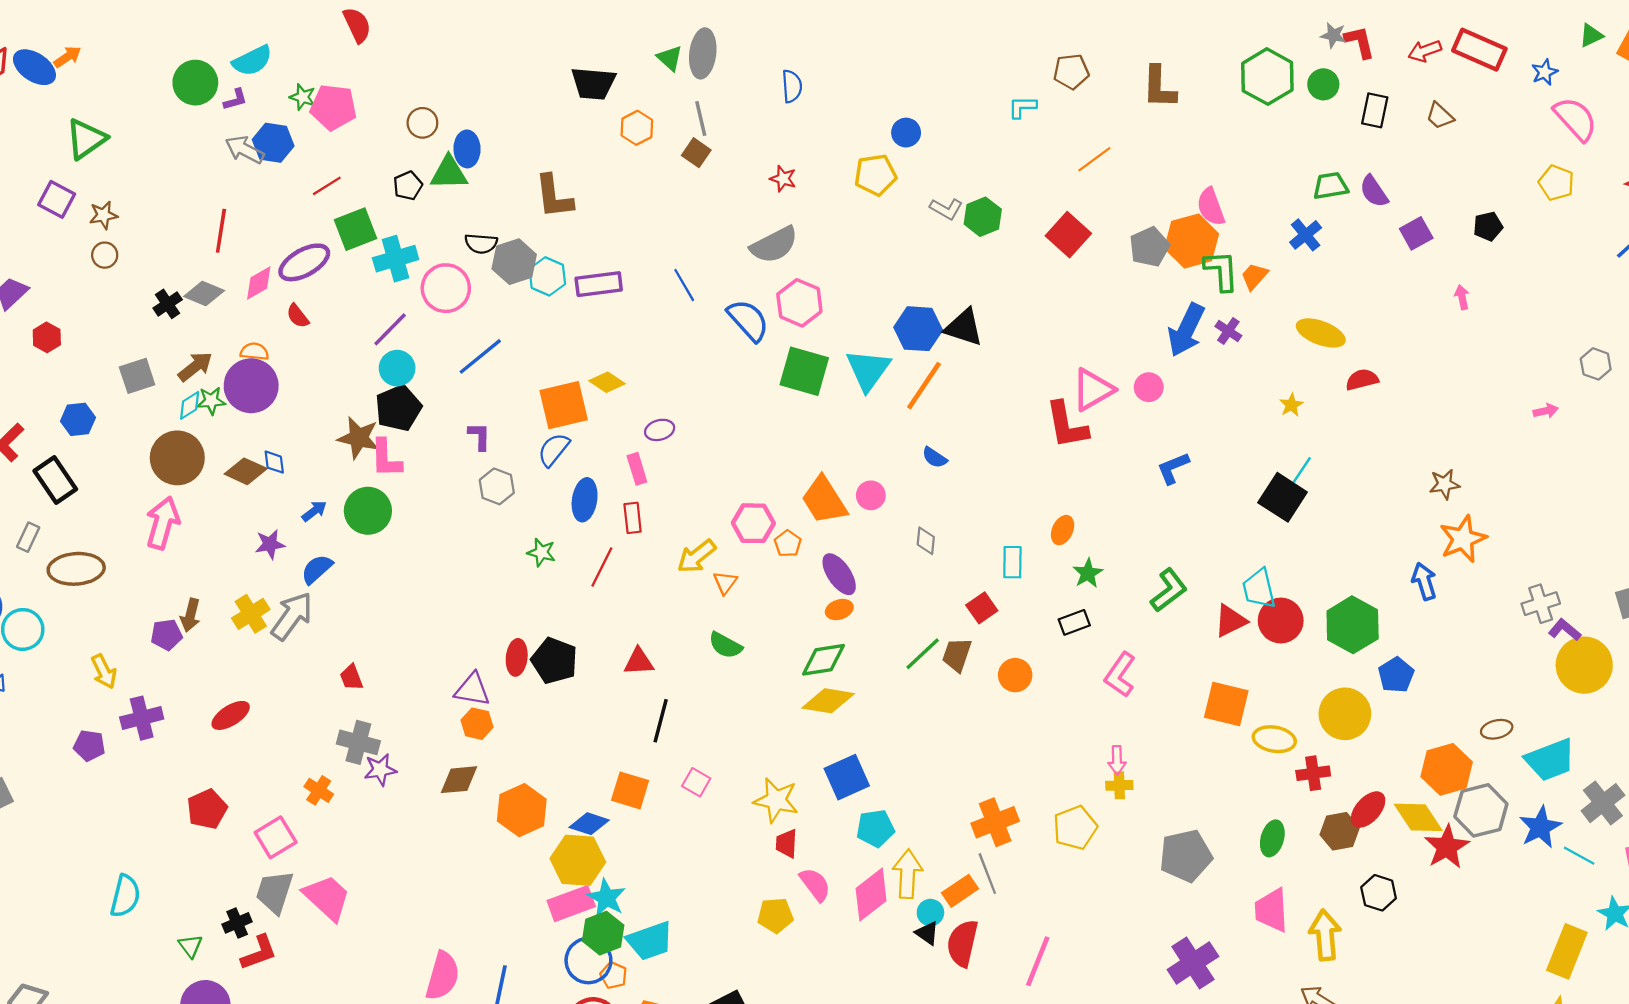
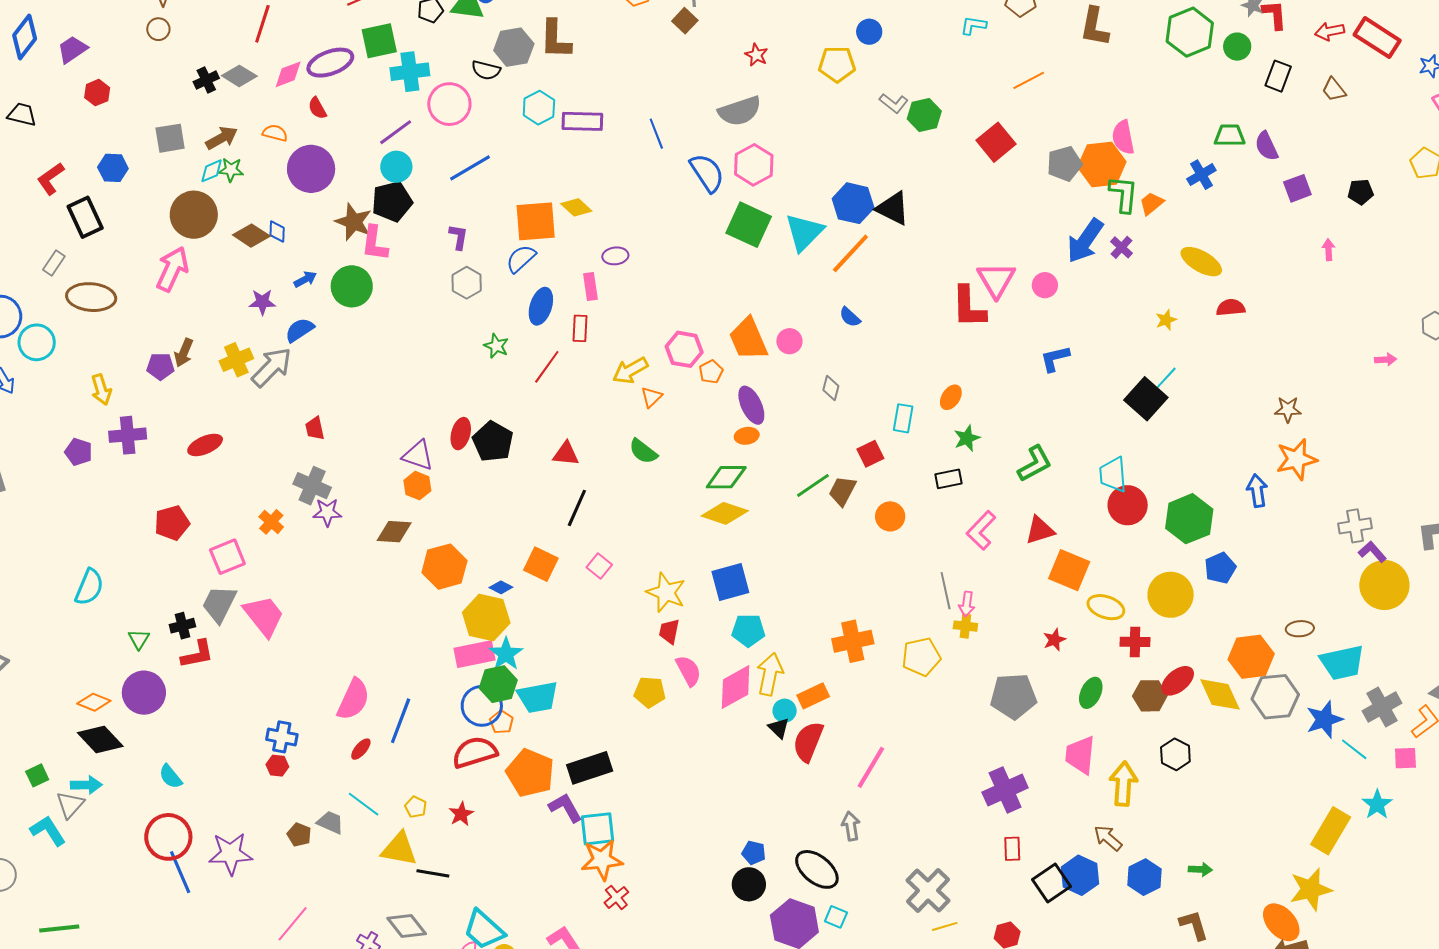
gray hexagon: (514, 262) -> (514, 47), moved
purple circle: (251, 386) -> (311, 169), moved
pink triangle: (1093, 390) -> (996, 280), turned -39
red triangle: (1231, 621) -> (1040, 530), moved
blue diamond: (589, 824) -> (501, 587), size x0.7
red star: (1447, 847) -> (1054, 640), moved, size x0.6
gray line: (987, 874) -> (946, 591), moved

